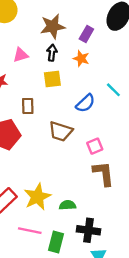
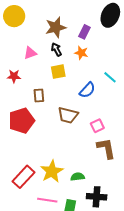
black arrow: (52, 53) -> (56, 49), turned -32

